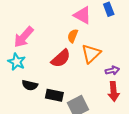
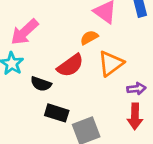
orange semicircle: (73, 36) -> (89, 38), turned 32
black semicircle: (30, 85) -> (41, 84), moved

